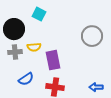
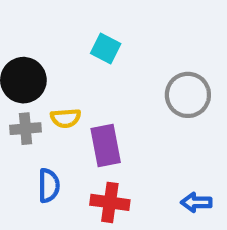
cyan square: (39, 14) -> (106, 48), moved
blue semicircle: (26, 79) -> (49, 186), turned -56

